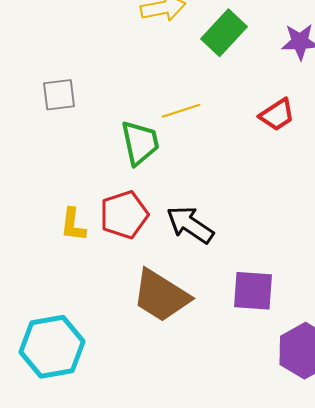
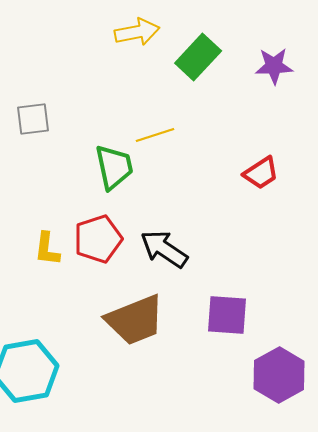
red trapezoid: (277, 115) -> (261, 173), moved
brown trapezoid: (161, 296) -> (135, 320), turned -54

